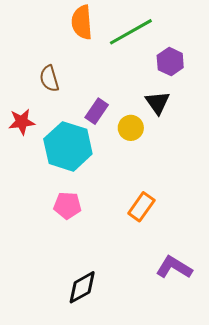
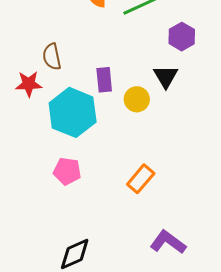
brown semicircle: (49, 79) -> (52, 57), moved
purple rectangle: (97, 111) -> (104, 80), turned -45

